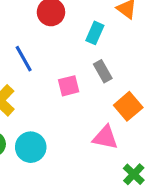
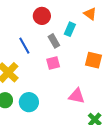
gray rectangle: (103, 71) -> (54, 41), moved
orange square: (128, 106) -> (93, 60), moved, turned -36

